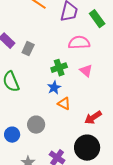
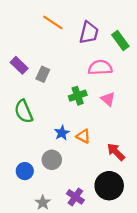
blue star: (54, 88) -> (62, 133), moved
red arrow: (93, 118) -> (116, 152), turned 78

